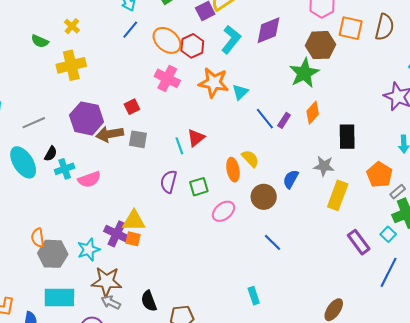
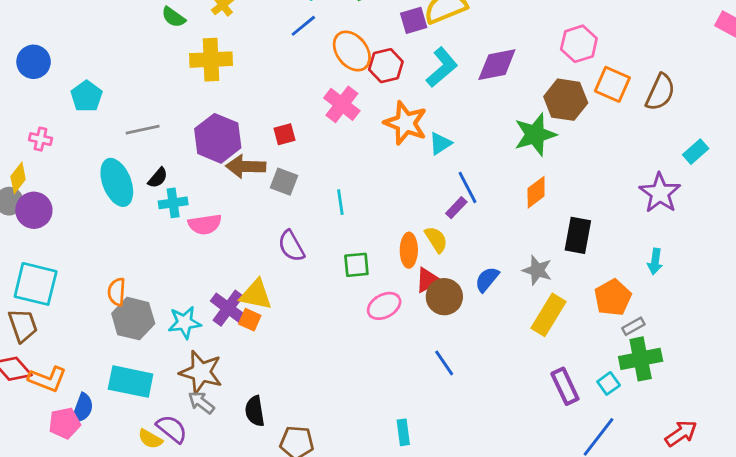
purple rectangle: (284, 120) -> (456, 208), moved
red triangle: (196, 138) -> (428, 280), moved
purple semicircle: (169, 182) -> (291, 246), moved, turned -55

